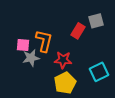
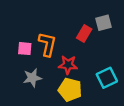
gray star: (31, 58) -> (32, 78), moved
yellow pentagon: (65, 83) -> (70, 90), turned -30

